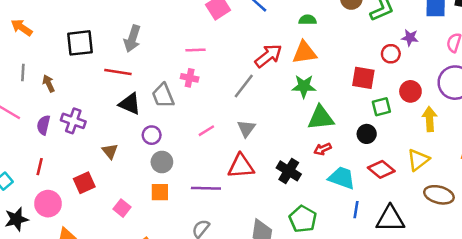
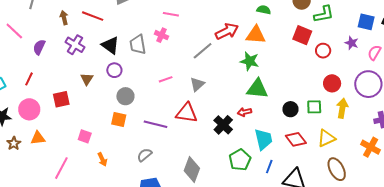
purple star: (410, 38) -> (352, 43), moved
red line: (118, 72) -> (93, 16), moved
red square: (363, 78) -> (302, 35), moved
brown arrow: (49, 83) -> (64, 18), moved
green square: (381, 107) -> (314, 107), moved
purple cross: (73, 121) -> (75, 45), moved
purple circle: (152, 135) -> (114, 70), moved
red arrow: (322, 149) -> (244, 112), moved
cyan trapezoid: (342, 178) -> (263, 139), turned 45
brown ellipse: (439, 195) -> (337, 169), turned 35
pink square: (122, 208) -> (85, 136), moved, turned -32
green pentagon: (303, 219) -> (240, 160), moved

